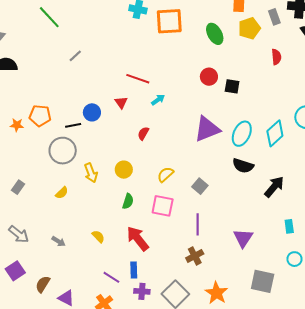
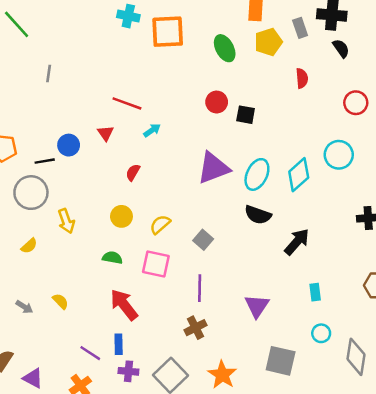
gray line: (75, 56) -> (49, 73), turned -40
yellow circle: (124, 170) -> (121, 216), moved
green semicircle: (128, 201) -> (112, 258), turned -98
yellow semicircle: (98, 236) -> (60, 301), moved

